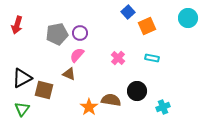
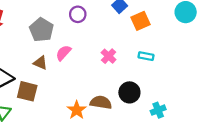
purple circle: (80, 33) -> (78, 14), moved
gray pentagon: (57, 34) -> (41, 30), turned -30
brown triangle: (69, 74) -> (40, 63), moved

